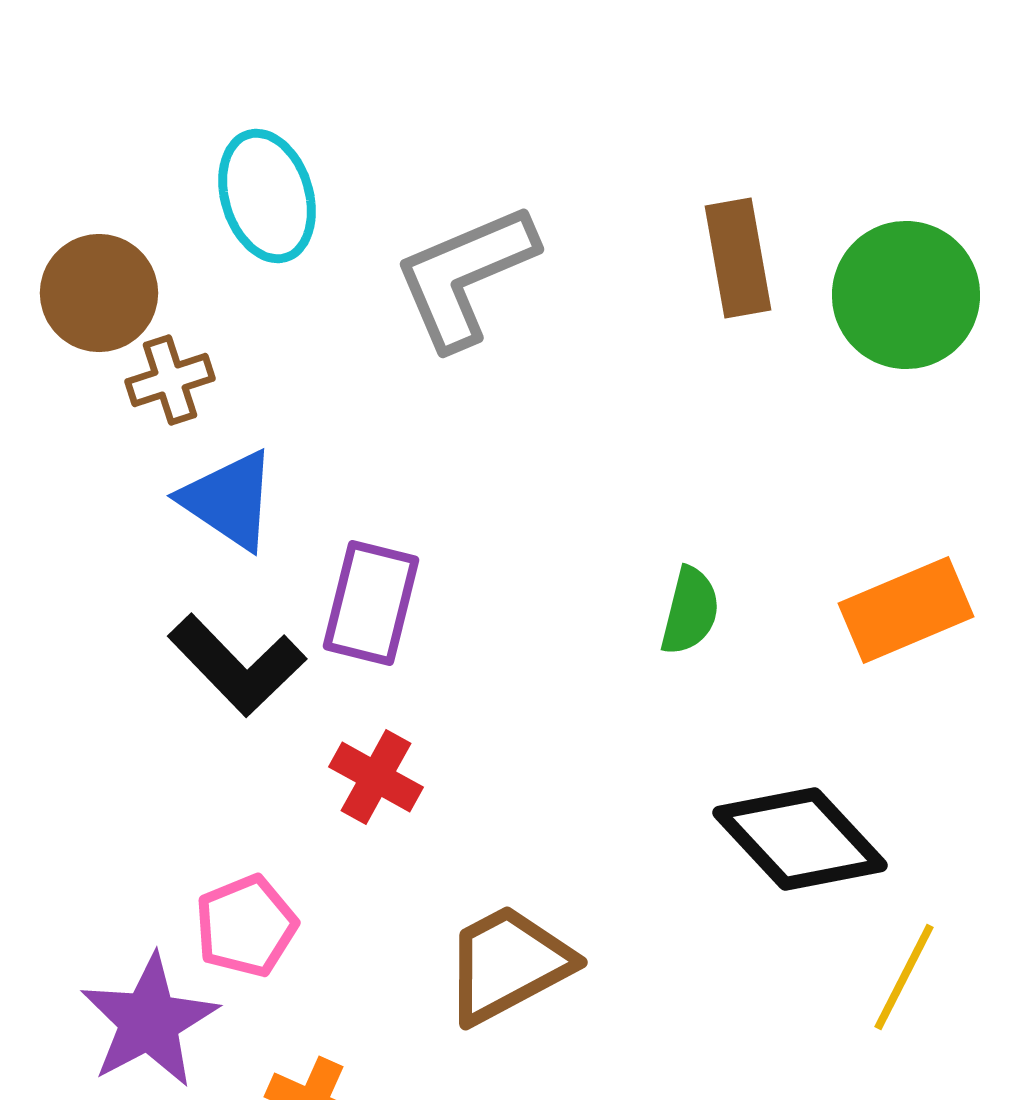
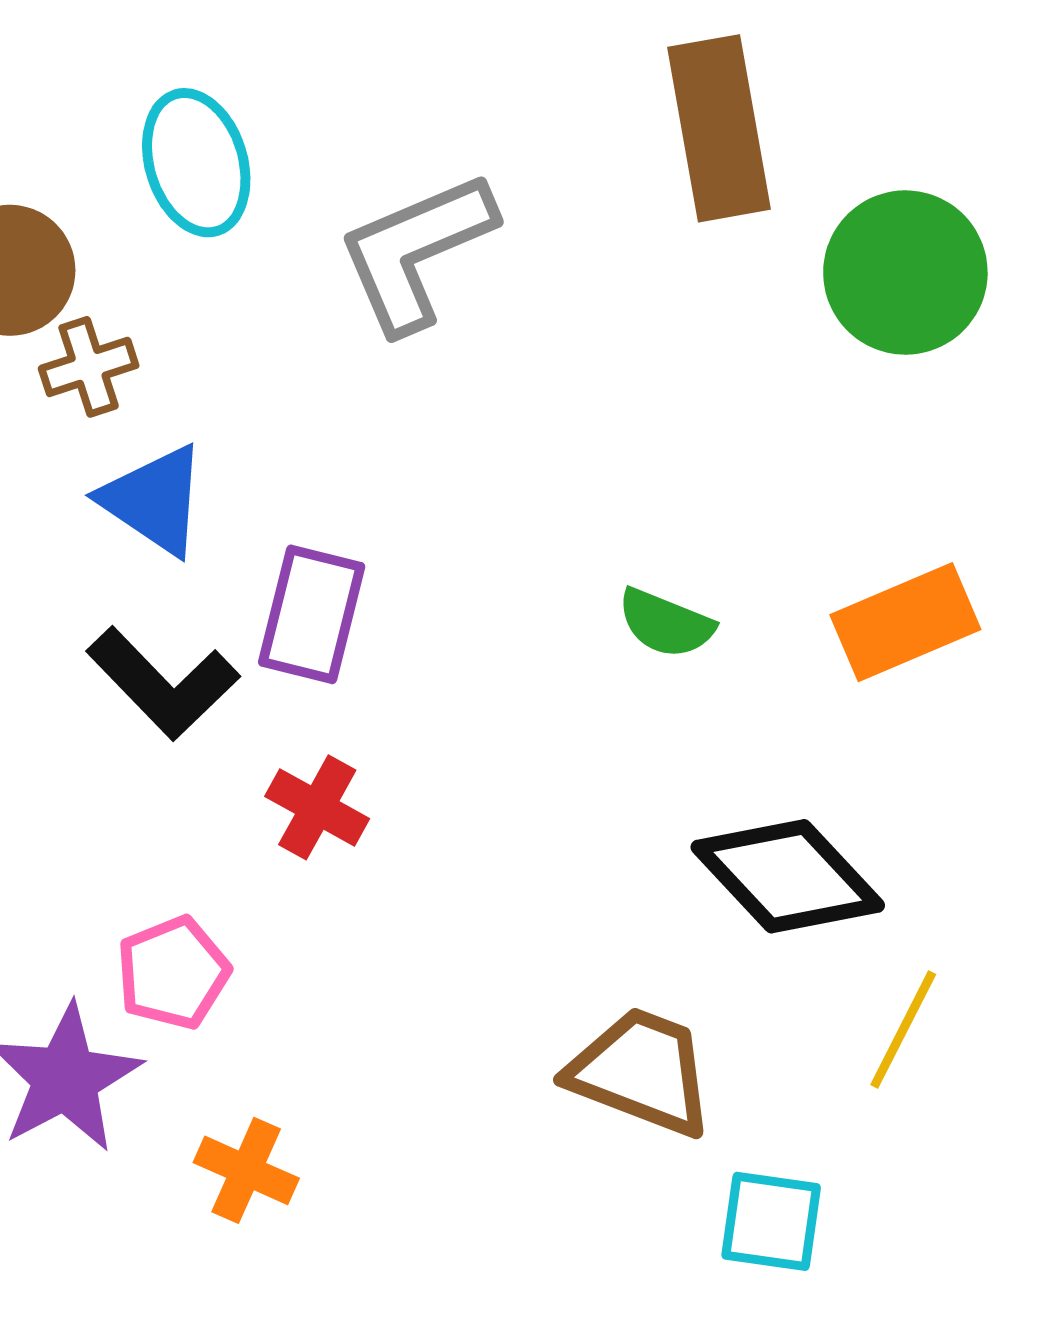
brown rectangle: (738, 258) -> (719, 128), moved, size x1.4
green semicircle: (690, 611) -> (666, 623), turned 98
brown trapezoid: (508, 964) -> (641, 1072), moved, turned 49

